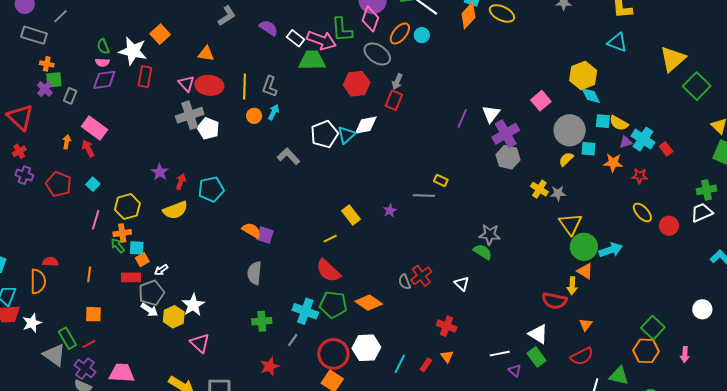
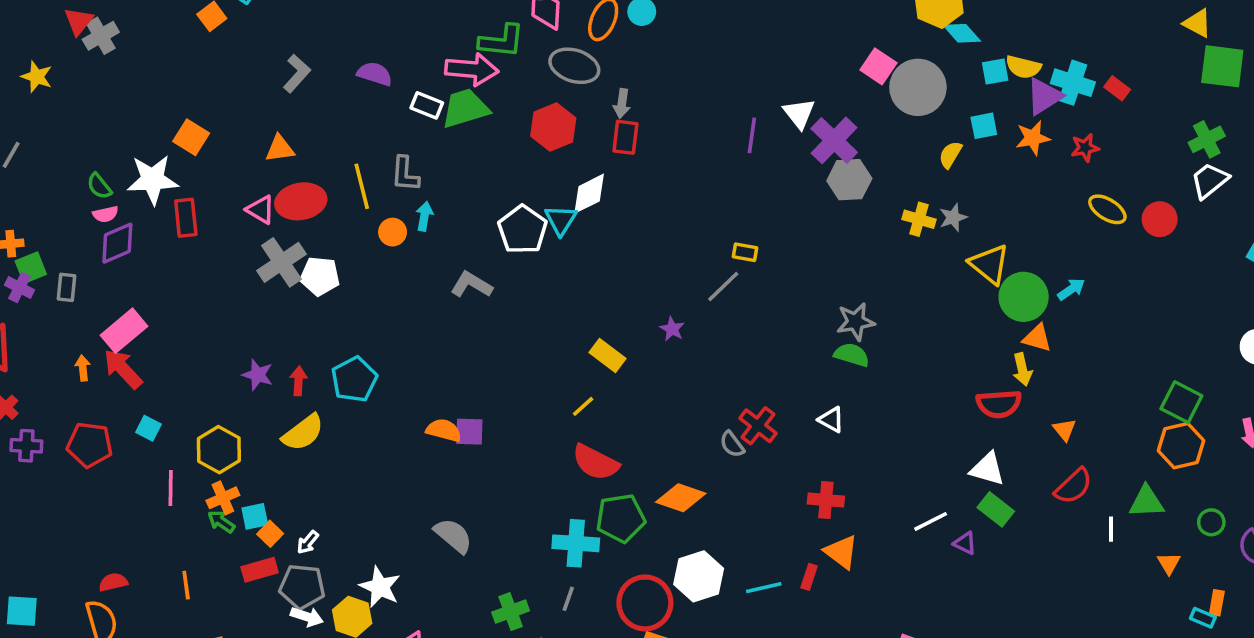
green L-shape: (342, 30) -> (502, 41), turned -64
white rectangle: (296, 38) -> (427, 105), moved
pink rectangle: (95, 128) -> (124, 331), turned -60
gray circle: (570, 130) -> (918, 87), moved
purple triangle: (626, 142) -> (1044, 96), size x1.6
red arrow: (88, 148) -> (123, 369), size x1.4
gray line: (424, 195) -> (723, 286), turned -30
cyan arrow: (611, 250) -> (1071, 289), size x0.7
gray semicircle: (254, 273) -> (453, 536), moved, turned 140
gray pentagon: (151, 293) -> (302, 587), turned -30
green cross: (262, 321) -> (511, 612), moved
orange triangle: (447, 356) -> (841, 552), size x1.5
cyan line: (400, 364) -> (764, 588), turned 66

